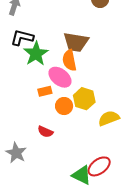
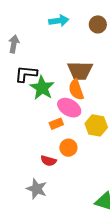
orange circle: (64, 106) -> (68, 148), moved
red semicircle: (45, 132) -> (49, 161), moved

